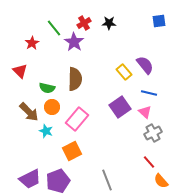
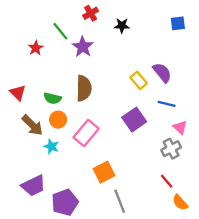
red cross: (84, 23) -> (91, 13), moved
red triangle: (20, 71) -> (18, 93), moved
pink triangle: (145, 112) -> (180, 127), moved
orange square: (72, 151) -> (104, 172), moved
purple trapezoid: (30, 179) -> (33, 186), moved

